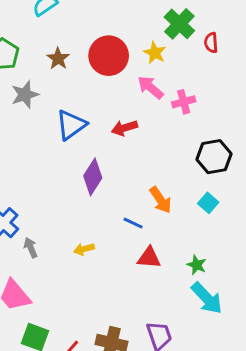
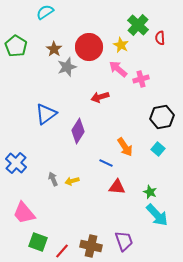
gray star: (25, 95) -> (67, 67), moved
blue triangle: (71, 125) -> (46, 114), moved
gray arrow: (31, 248) -> (53, 179), moved

